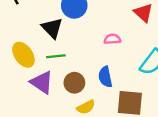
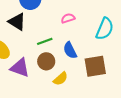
green line: (56, 56) -> (45, 41), moved

